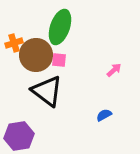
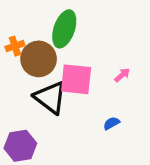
pink square: (59, 60) -> (76, 79), moved, size x2.0

